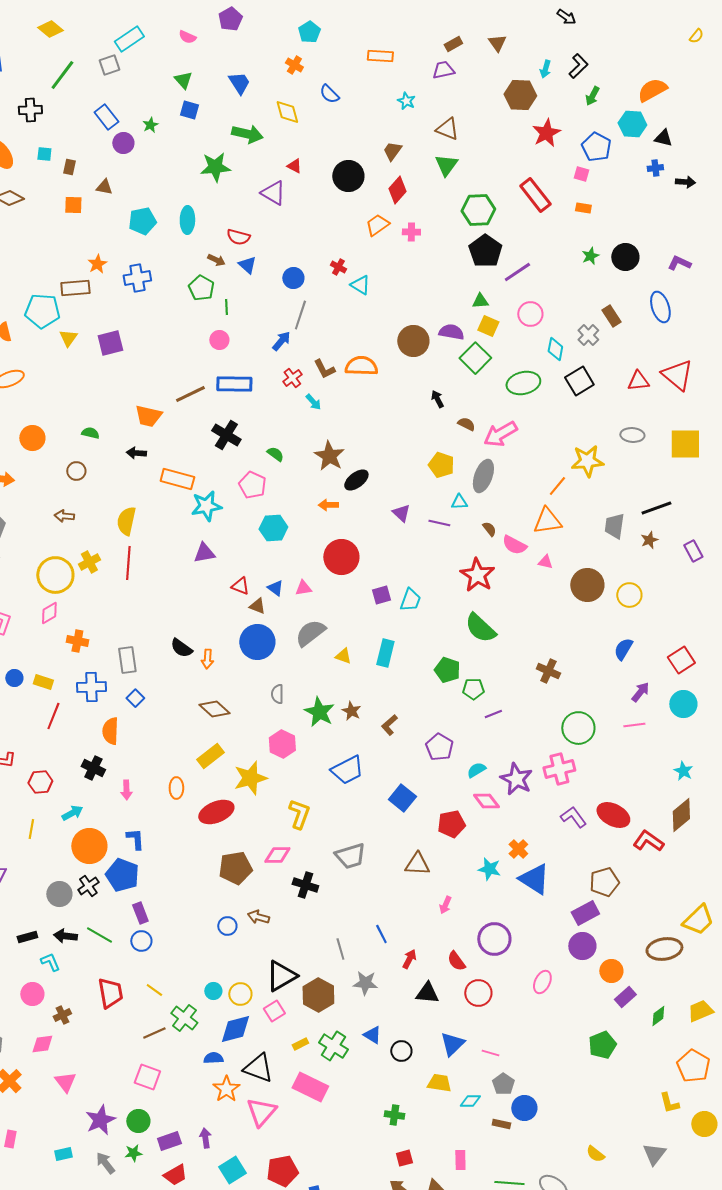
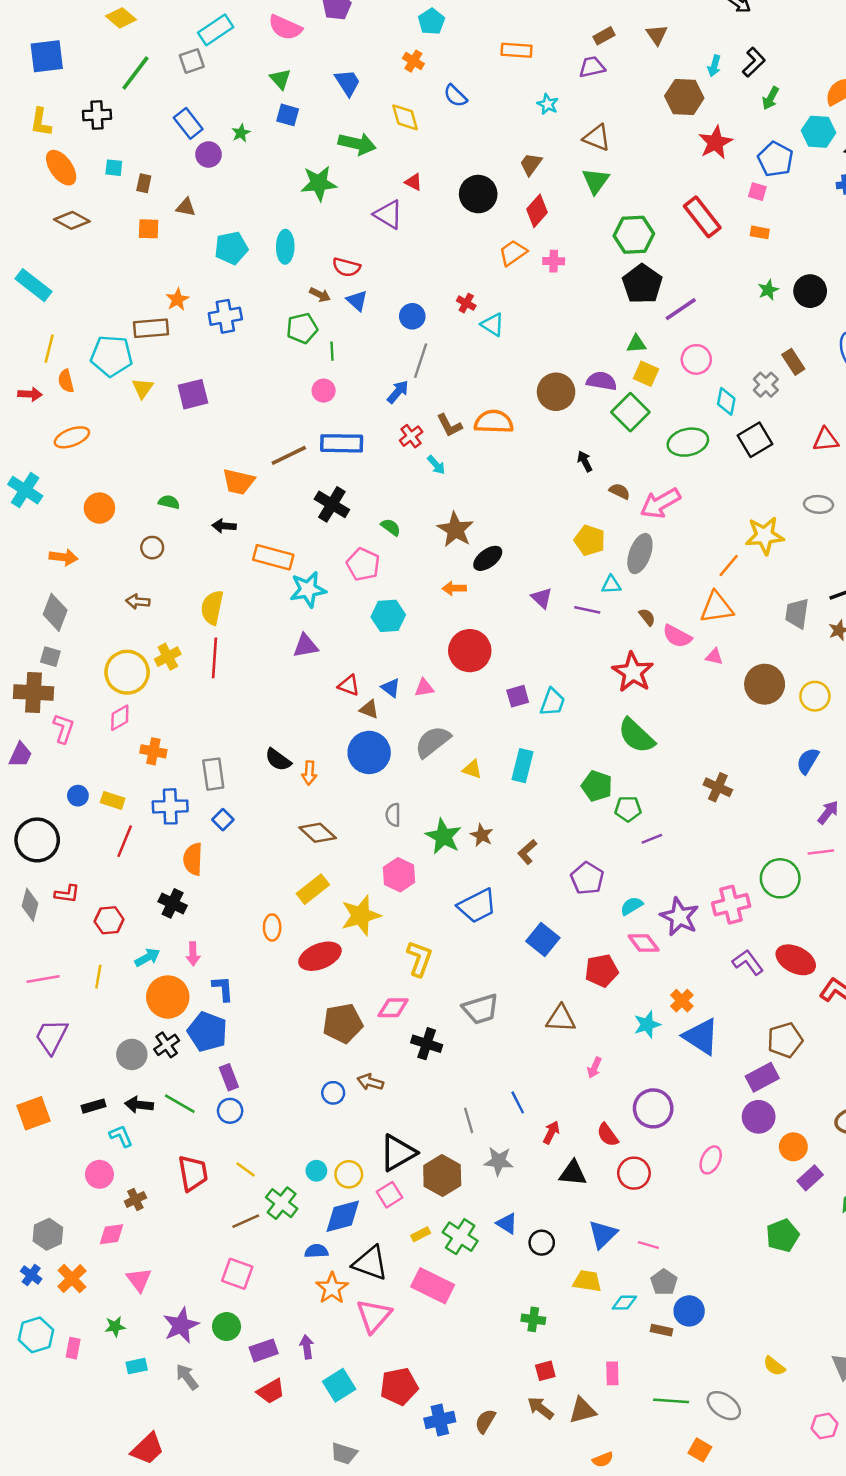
pink semicircle: (187, 37) -> (285, 27), size x1.6
green pentagon: (201, 288) -> (302, 328), turned 30
green circle: (578, 728) -> (780, 878), moved
pink arrow: (126, 790) -> (193, 954), moved
cyan star: (489, 869) -> (647, 1025), turned -30
green star: (133, 1153) -> (115, 1327), moved

